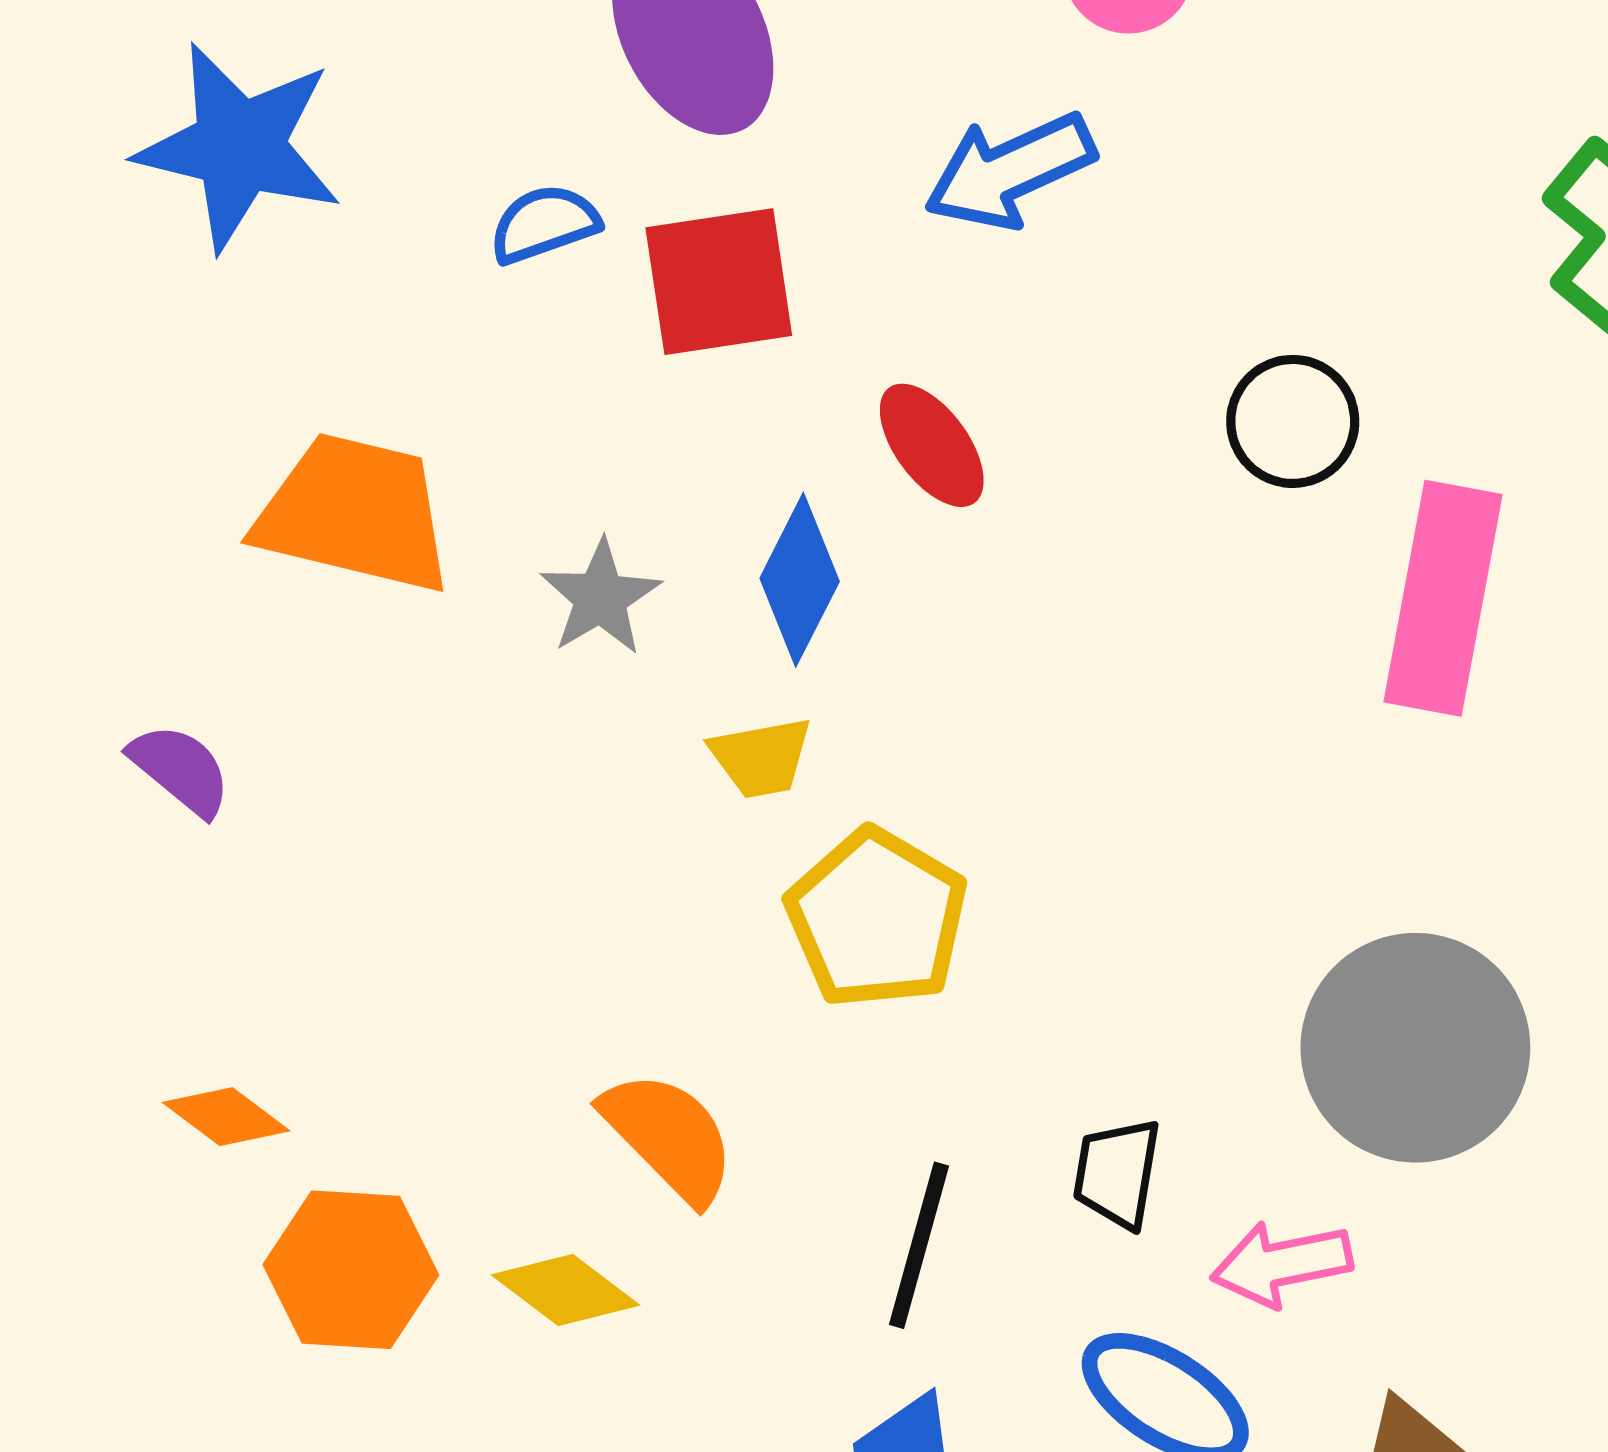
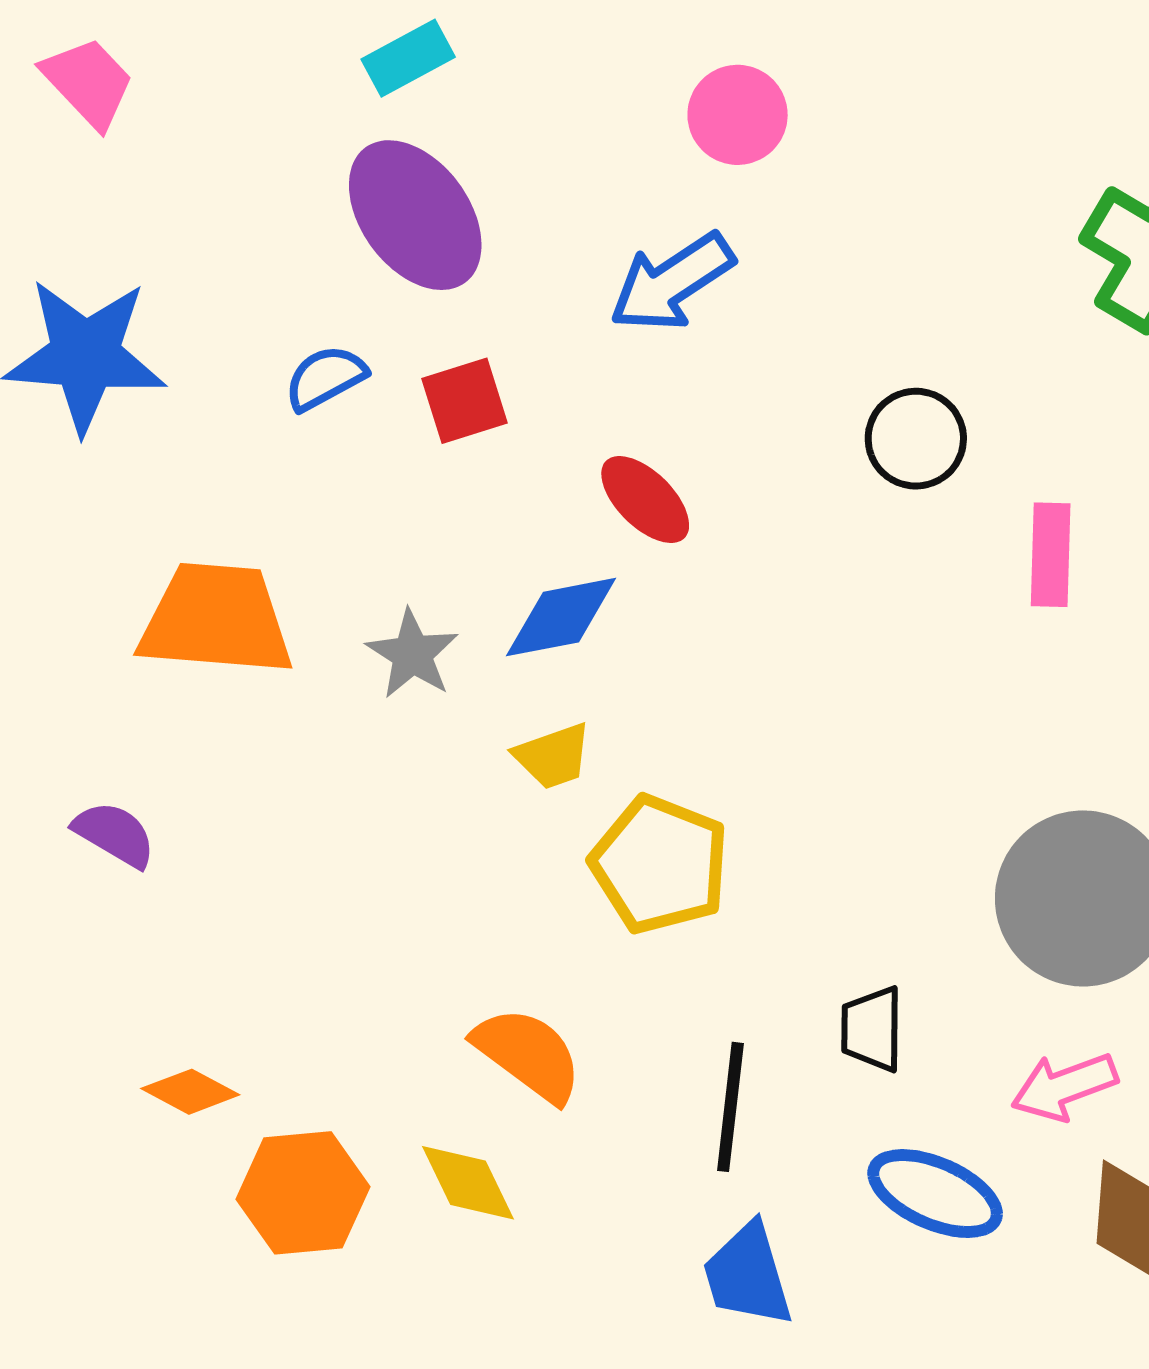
red square: (719, 282) -> (465, 401), size x0.7
blue diamond: (800, 580) -> (561, 617), turned 61
pink rectangle: (1443, 598) -> (1051, 555), size x0.6
pink arrow: (1282, 1264) -> (1064, 1087), moved
yellow diamond: (566, 1290) -> (468, 1183), turned 36

